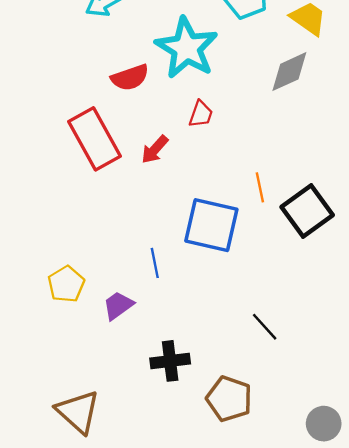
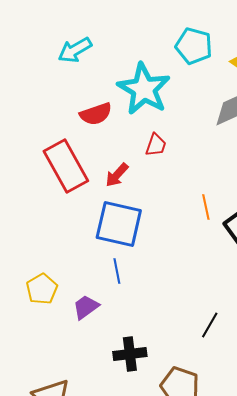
blue square: (211, 225) -> (119, 224), moved
black line: (265, 327) -> (210, 325), turned 72

